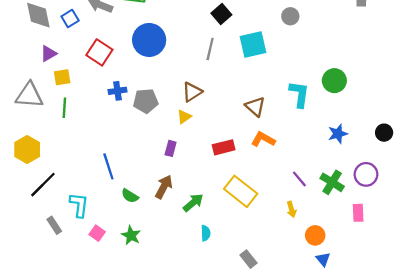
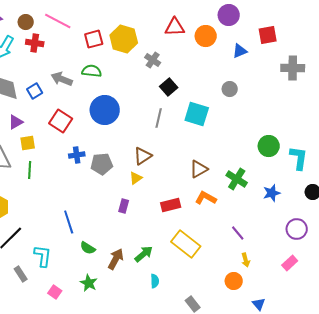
cyan square: (253, 44) -> (197, 114), turned 30
cyan L-shape: (299, 94) -> (299, 158), moved
brown triangle: (255, 107) -> (199, 169), turned 48
green cross: (332, 182) -> (237, 179), moved
brown arrow: (164, 187) -> (116, 259), moved
yellow arrow: (291, 209) -> (246, 260), moved
pink rectangle: (358, 213) -> (290, 263), turned 49
pink square: (97, 233) -> (55, 292), moved
orange circle: (315, 235) -> (234, 281), moved

